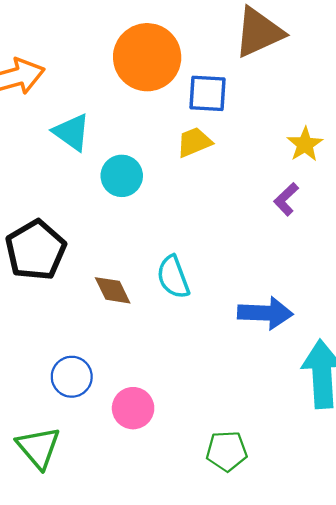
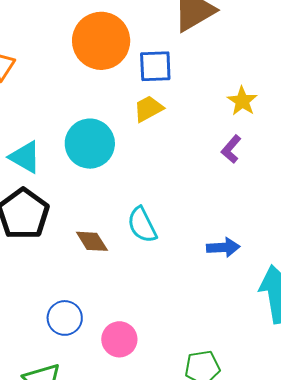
cyan triangle: (72, 132) -> (25, 157), moved
cyan circle: (122, 176) -> (90, 144), size x1.4
blue arrow: (265, 313) -> (223, 247), size x0.7

